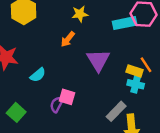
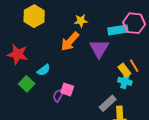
orange arrow: (68, 39) -> (70, 41), size x1.5
purple triangle: (98, 60) -> (99, 49), moved
yellow rectangle: (135, 71) -> (124, 70), turned 32
green square: (16, 112) -> (27, 84), moved

